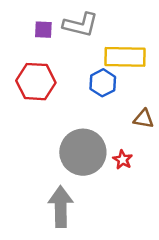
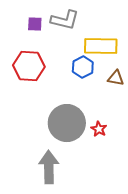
brown triangle: (144, 119) -> (116, 78), moved

